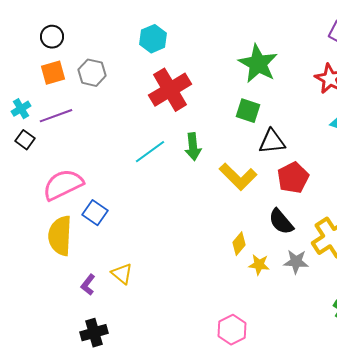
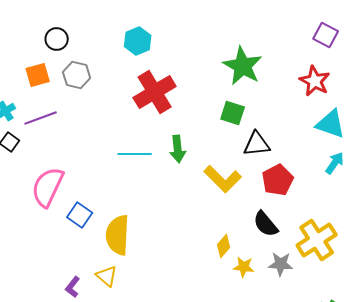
black circle: (52, 37) -> (57, 39), moved
cyan line: (150, 152) -> (135, 154), turned 36
pink semicircle: (63, 185) -> (48, 187), turned -39
yellow semicircle: (60, 236) -> (118, 235), moved

